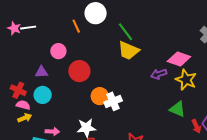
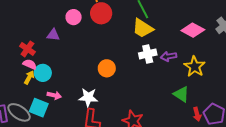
pink diamond: (179, 59) -> (193, 30), moved
red circle: (79, 71) -> (101, 13), moved
cyan circle: (43, 95) -> (43, 73), moved
white cross: (113, 101) -> (148, 54), moved
yellow arrow: (25, 118) -> (29, 77), turned -48

